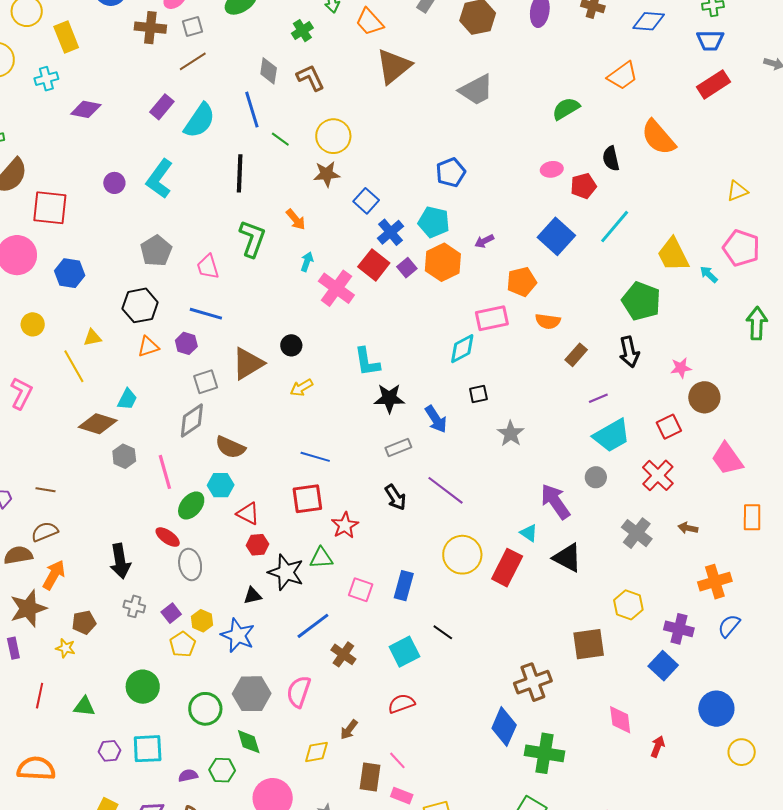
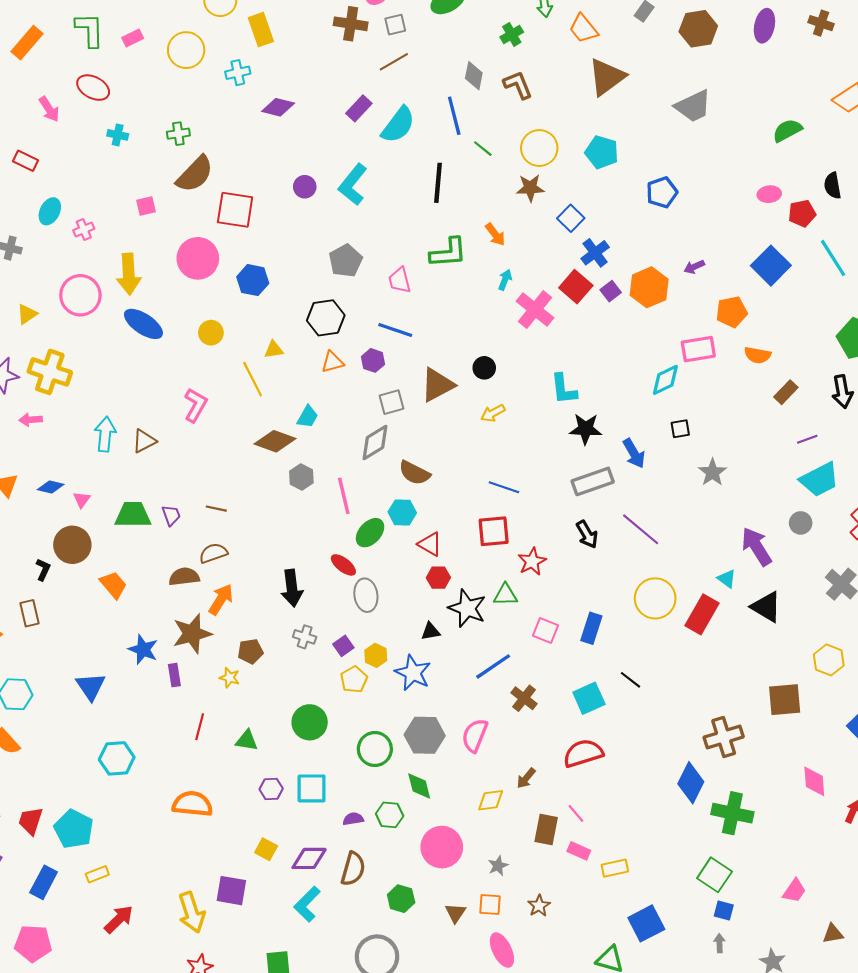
cyan pentagon: (434, 222) -> (602, 152), moved
cyan line: (615, 227) -> (833, 258), turned -75
green L-shape: (252, 239) -> (448, 253), turned 63
gray rectangle: (398, 447) -> (593, 481), size x1.5
red semicircle: (401, 704) -> (583, 753), size x1.4

